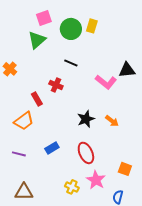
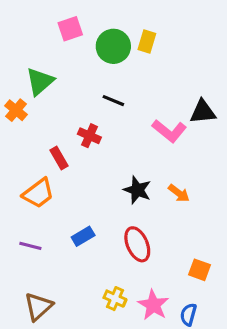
green triangle: (37, 40) -> (40, 81), moved
black star: (86, 119) -> (137, 190), turned -30
pink star: (96, 180) -> (153, 305), moved
brown triangle: (24, 192) -> (38, 307), turned -42

